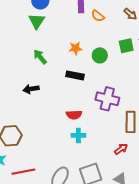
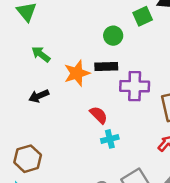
orange star: (75, 48) -> (77, 73), moved, size x1.5
black rectangle: (75, 75) -> (106, 66), moved
red semicircle: (74, 115) -> (99, 115), turned -119

